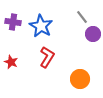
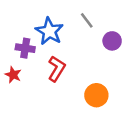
gray line: (82, 17) -> (87, 20), moved
purple cross: (13, 22) -> (25, 48), moved

